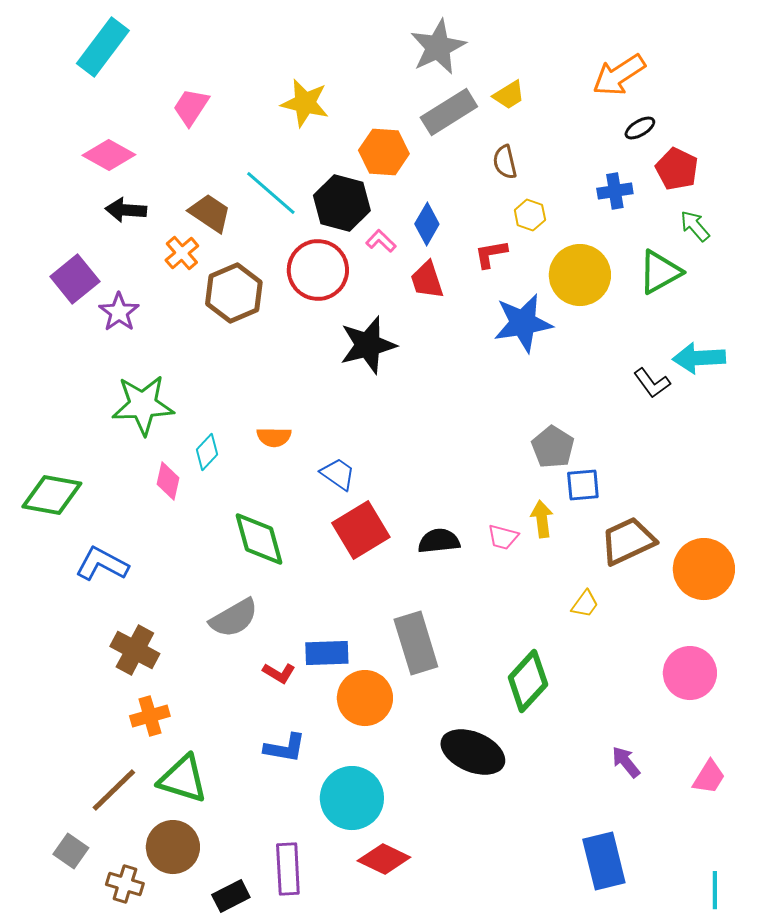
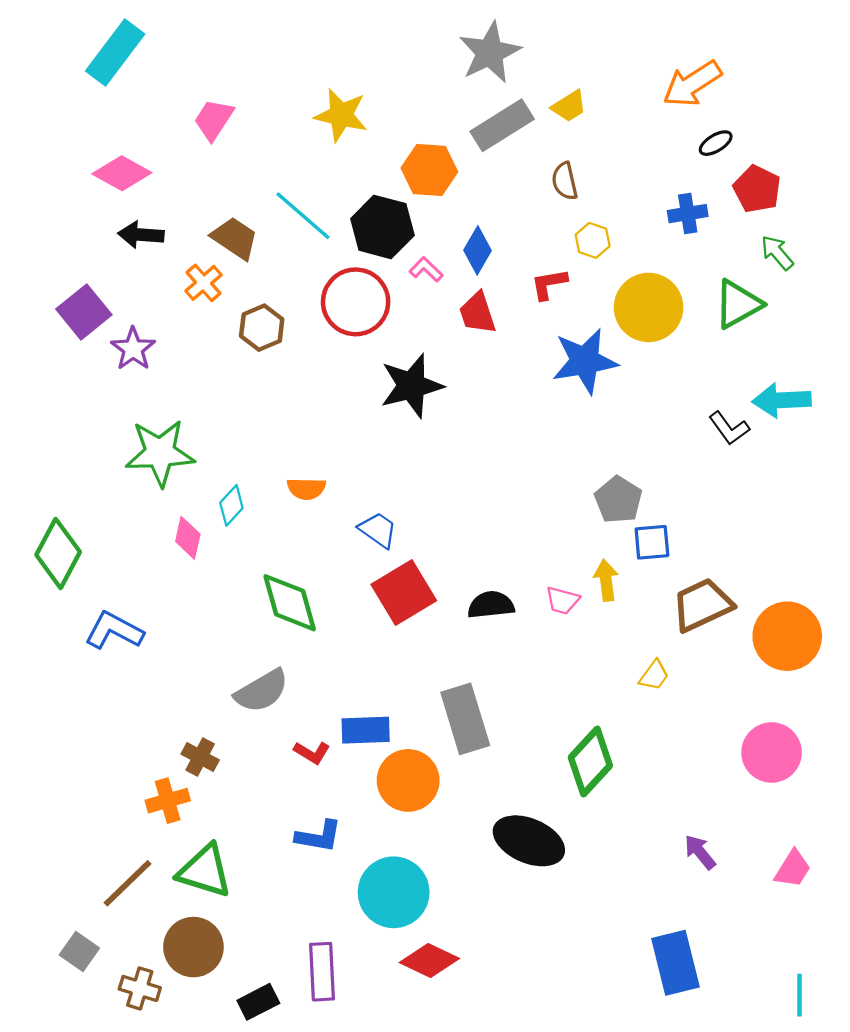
brown hexagon: (234, 293) -> (262, 328), size x0.7
green diamond: (52, 495) -> (58, 553), turned -72
brown cross: (135, 650) -> (200, 757), moved, size x0.7

